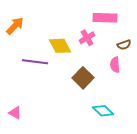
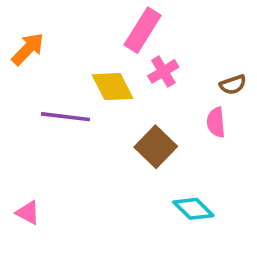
pink rectangle: (105, 18) -> (143, 30), moved, turned -60

